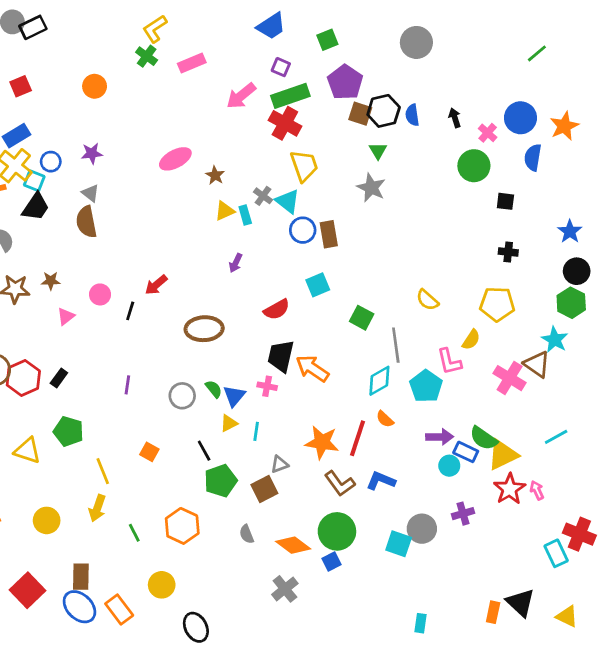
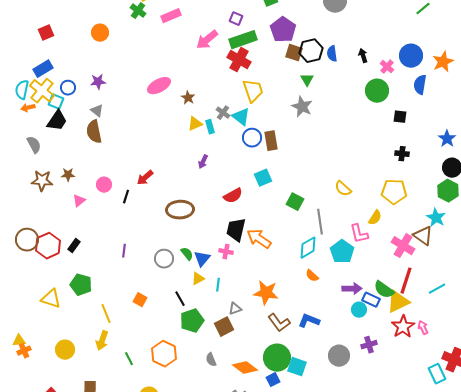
red line: (358, 438) -> (406, 281), moved
cyan square: (399, 544) -> (297, 367), moved

